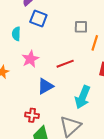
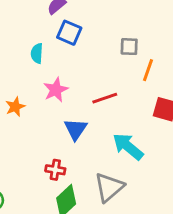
blue triangle: (45, 86) -> (76, 129), turned -30
cyan arrow: (83, 97) -> (128, 146), turned 105

